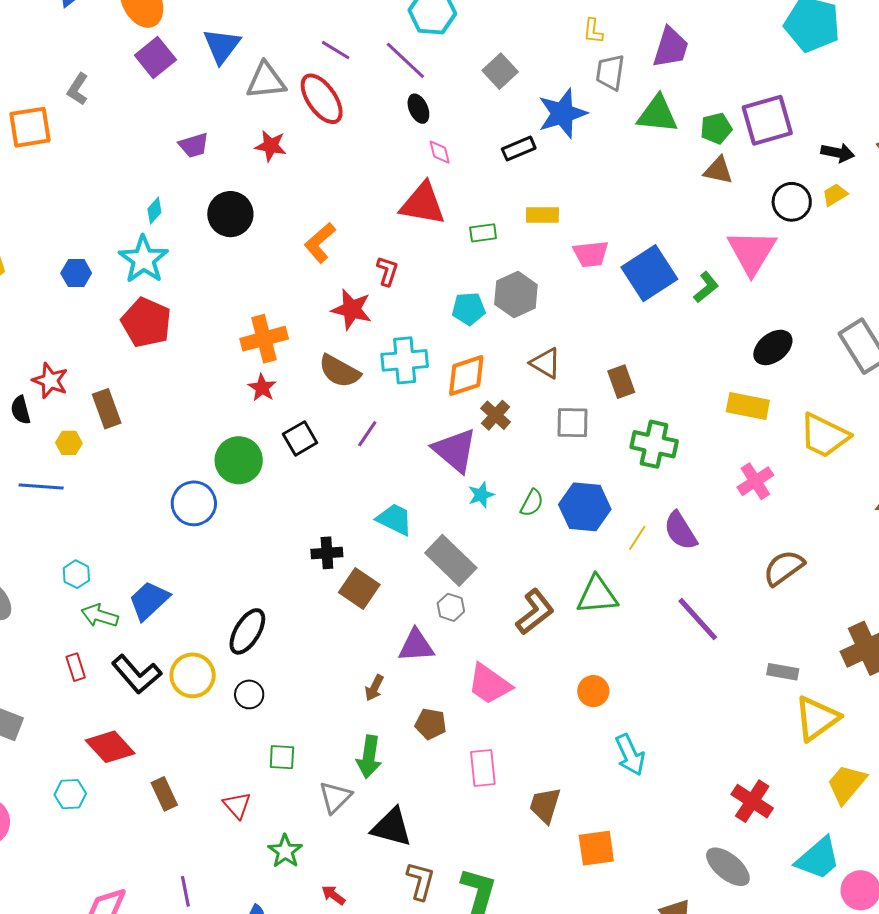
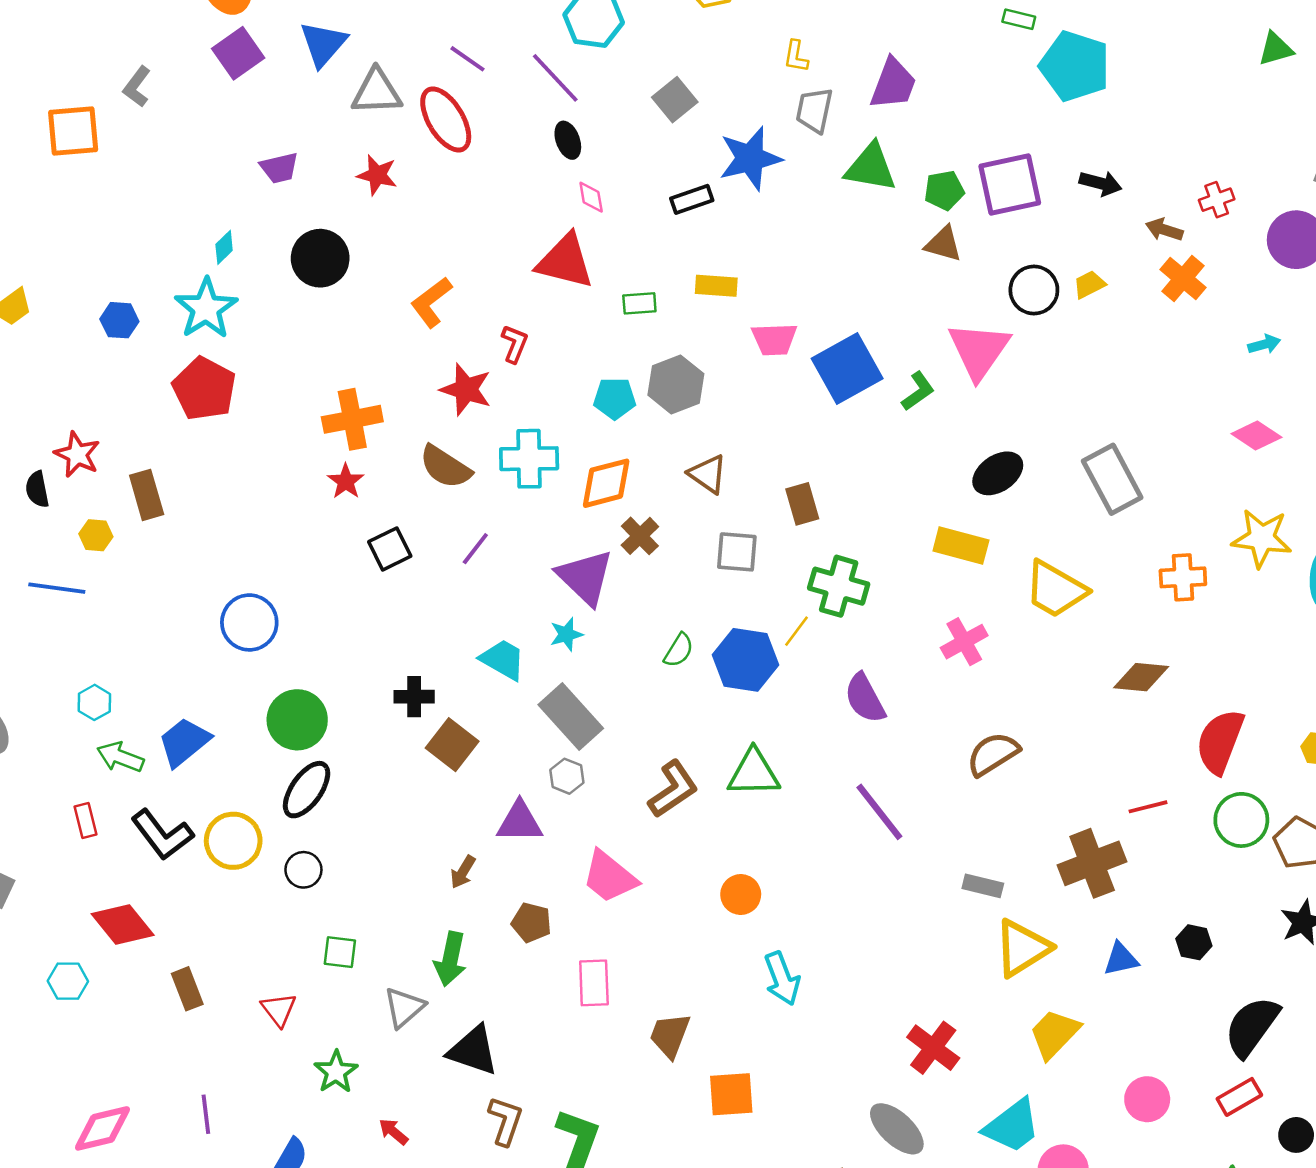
black arrow: (838, 153) -> (1101, 183), moved
green circle: (239, 460) -> (297, 720), moved
cyan star: (481, 495) -> (566, 634), moved
yellow line: (637, 538) -> (796, 631), moved

